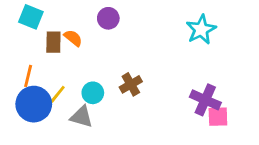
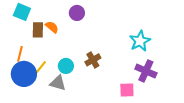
cyan star: (201, 30) -> (140, 41), moved
pink square: (218, 117) -> (127, 90), moved

